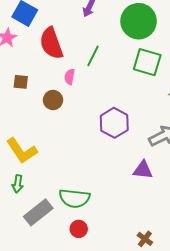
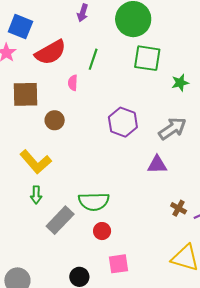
red semicircle: (51, 43) -> (50, 52), turned -92
brown square: (21, 82) -> (26, 94), size x1.8
brown circle: (53, 100) -> (55, 120), moved
brown cross: (145, 239) -> (179, 208), moved

